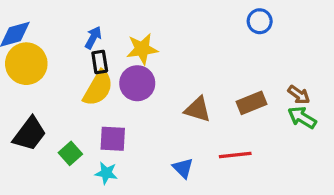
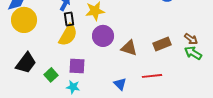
purple circle: (137, 83) -> (103, 36), moved

